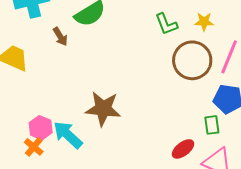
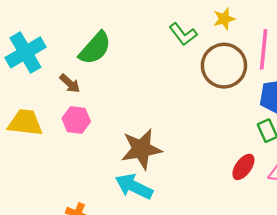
pink hexagon: (41, 128) -> (76, 120), moved
cyan arrow: (68, 135) -> (134, 186), moved

